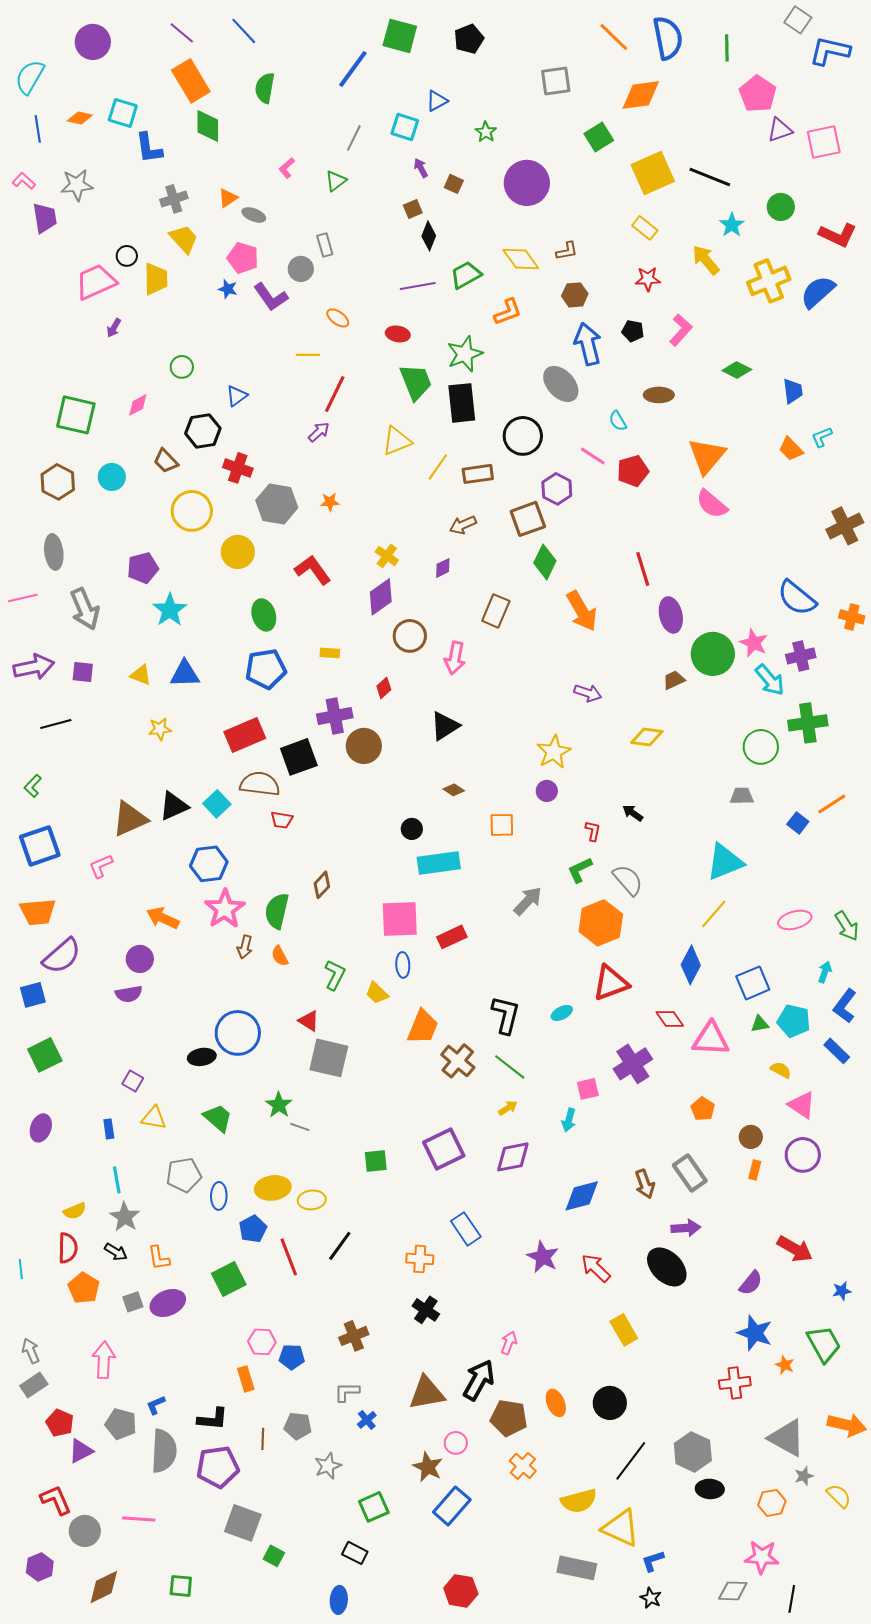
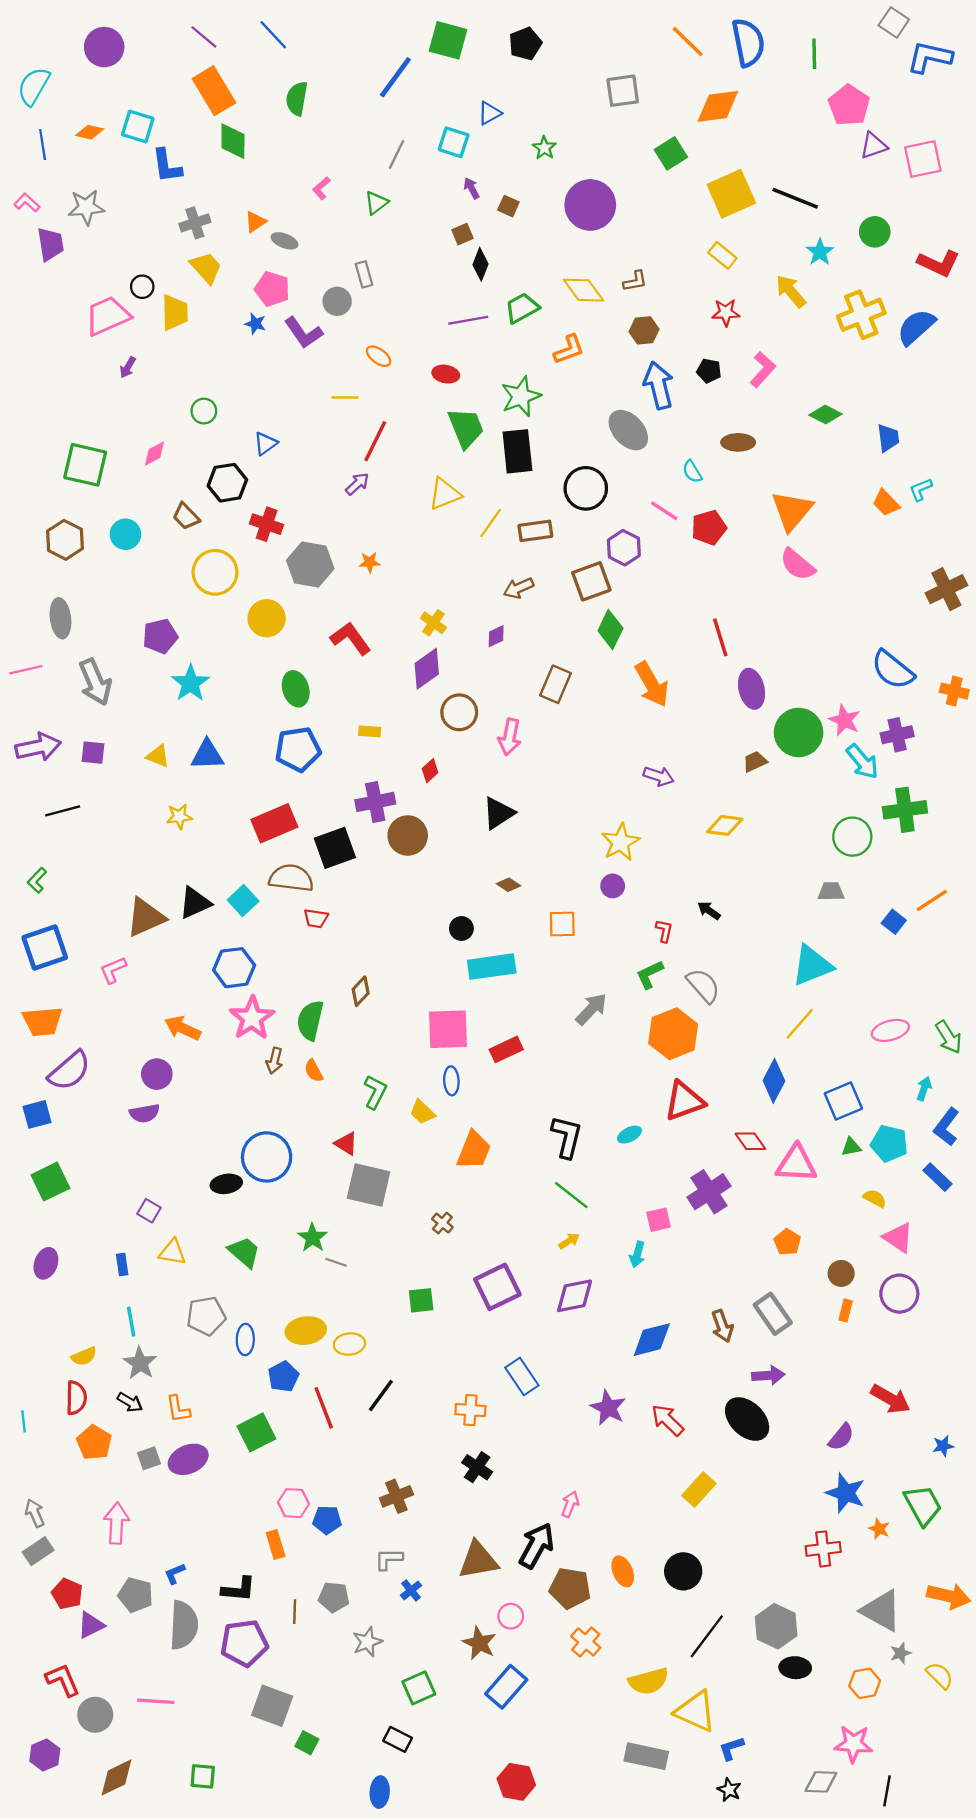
brown cross: (458, 1061) -> (442, 1223), moved, size x0.6
yellow rectangle: (624, 1330) -> (699, 1490), turned 72

